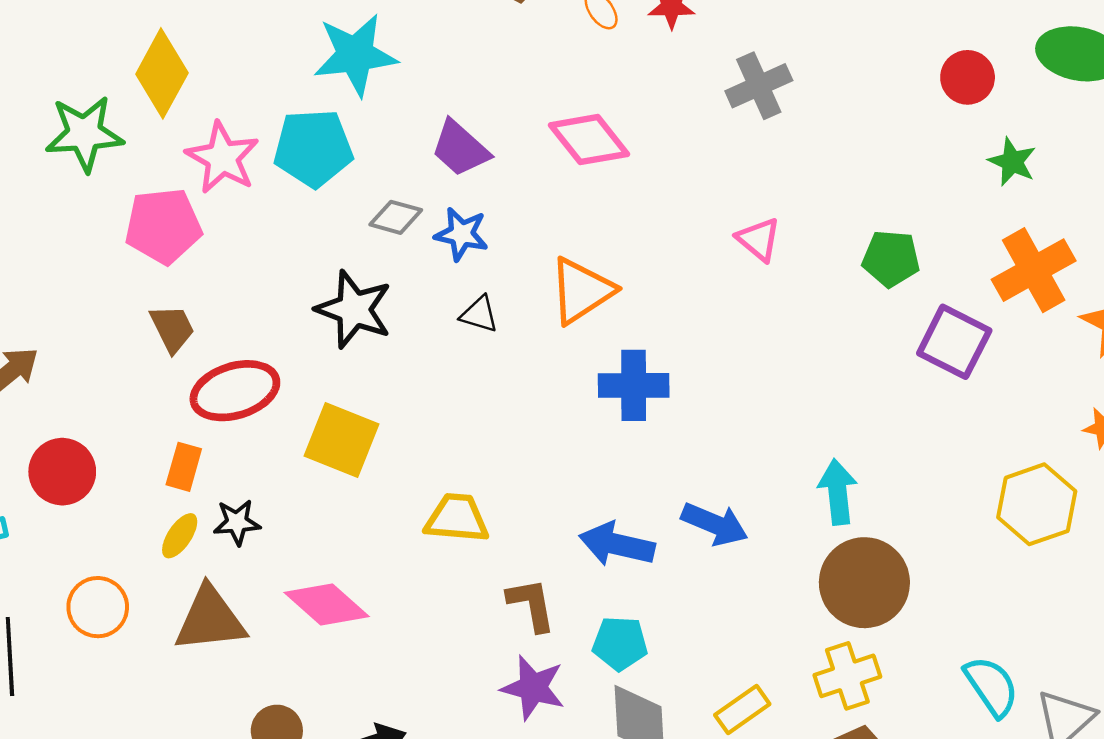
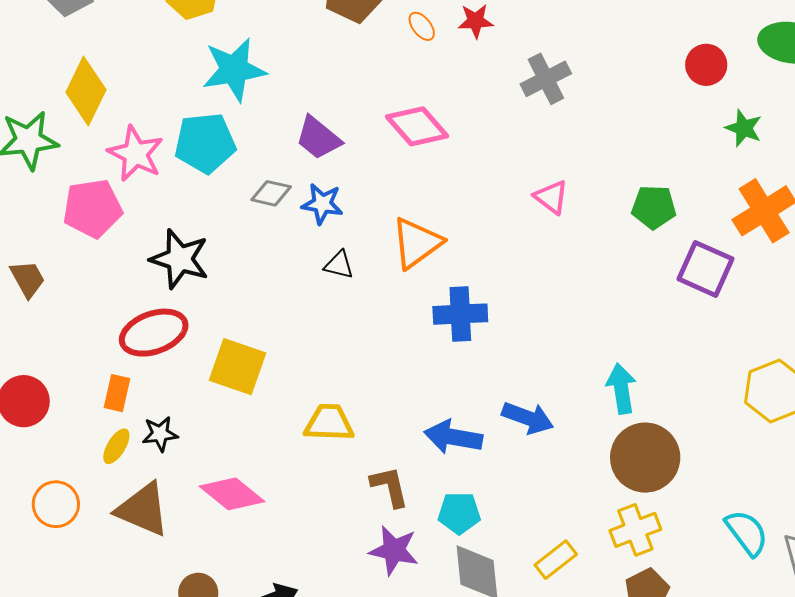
black star: (354, 309) -> (180, 259), moved
brown trapezoid: (172, 328) -> (28, 279), moved
brown triangle: (210, 619) -> (143, 509), turned 32

